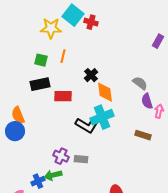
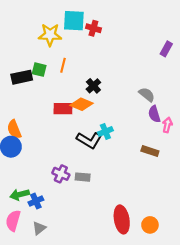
cyan square: (73, 15) -> (74, 21), turned -35
black rectangle: (40, 84) -> (22, 77), moved
orange diamond: (105, 92) -> (82, 104), moved, turned -60
cyan cross: (102, 117) -> (105, 131), size x0.6
green arrow: (53, 175) -> (20, 194), moved

